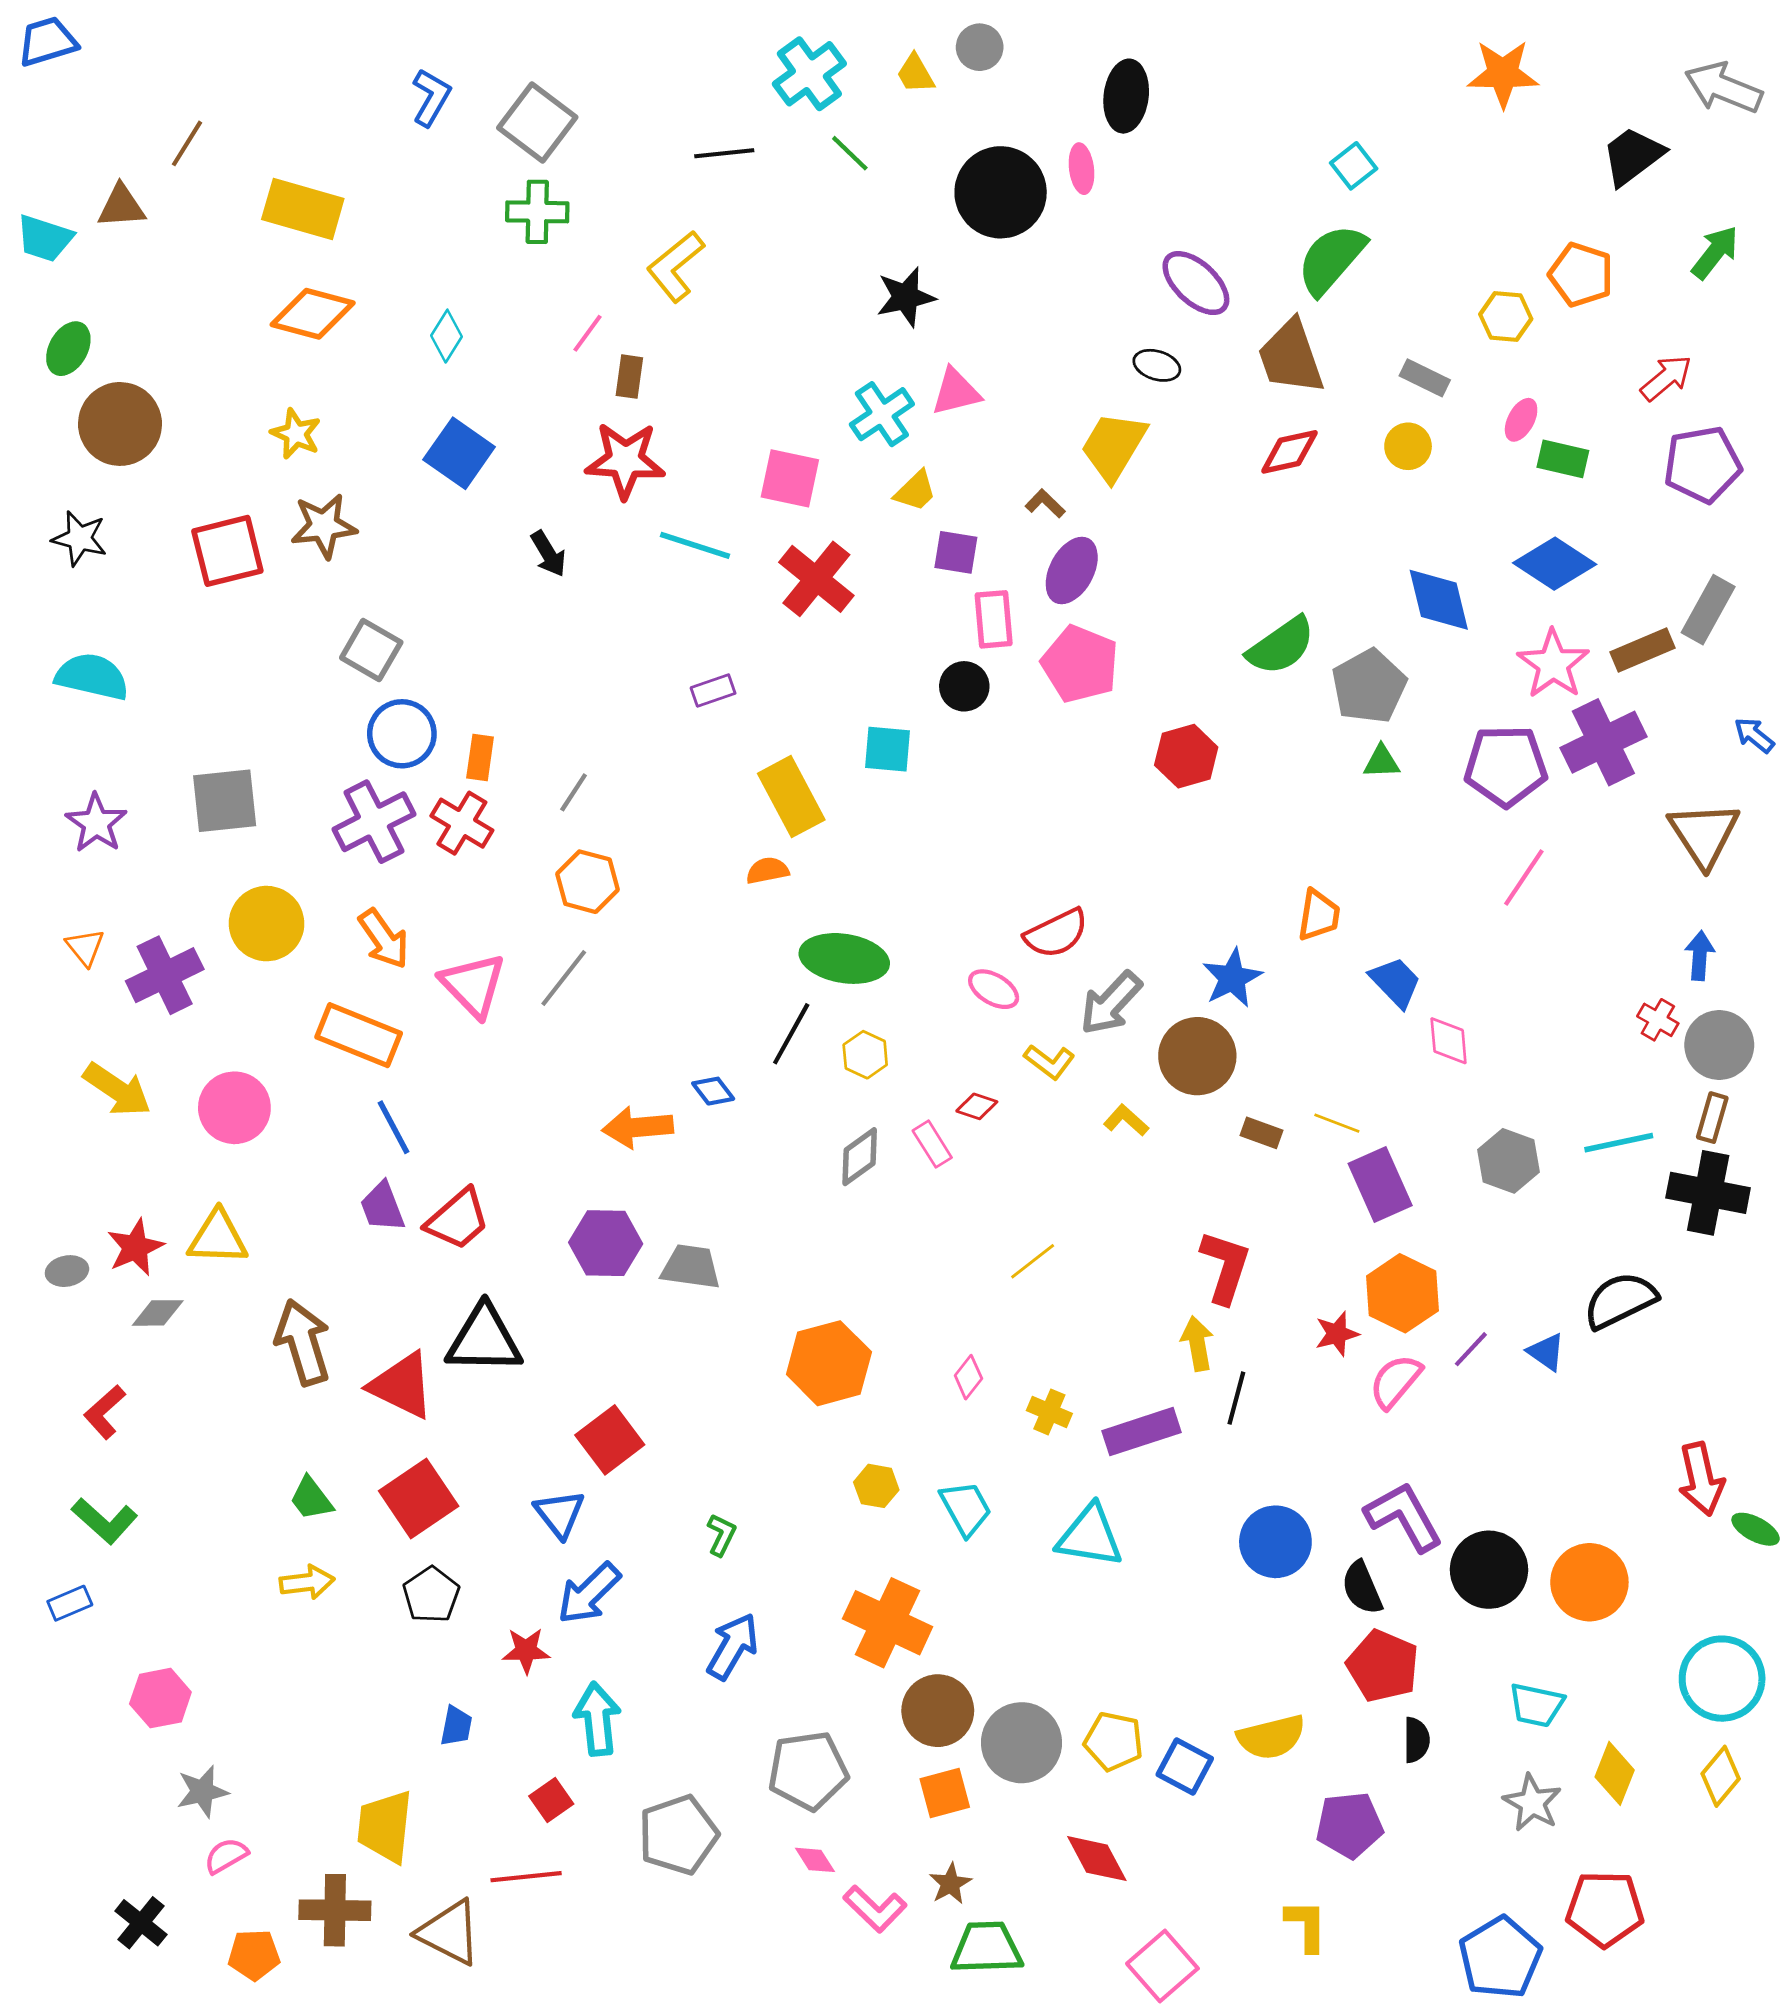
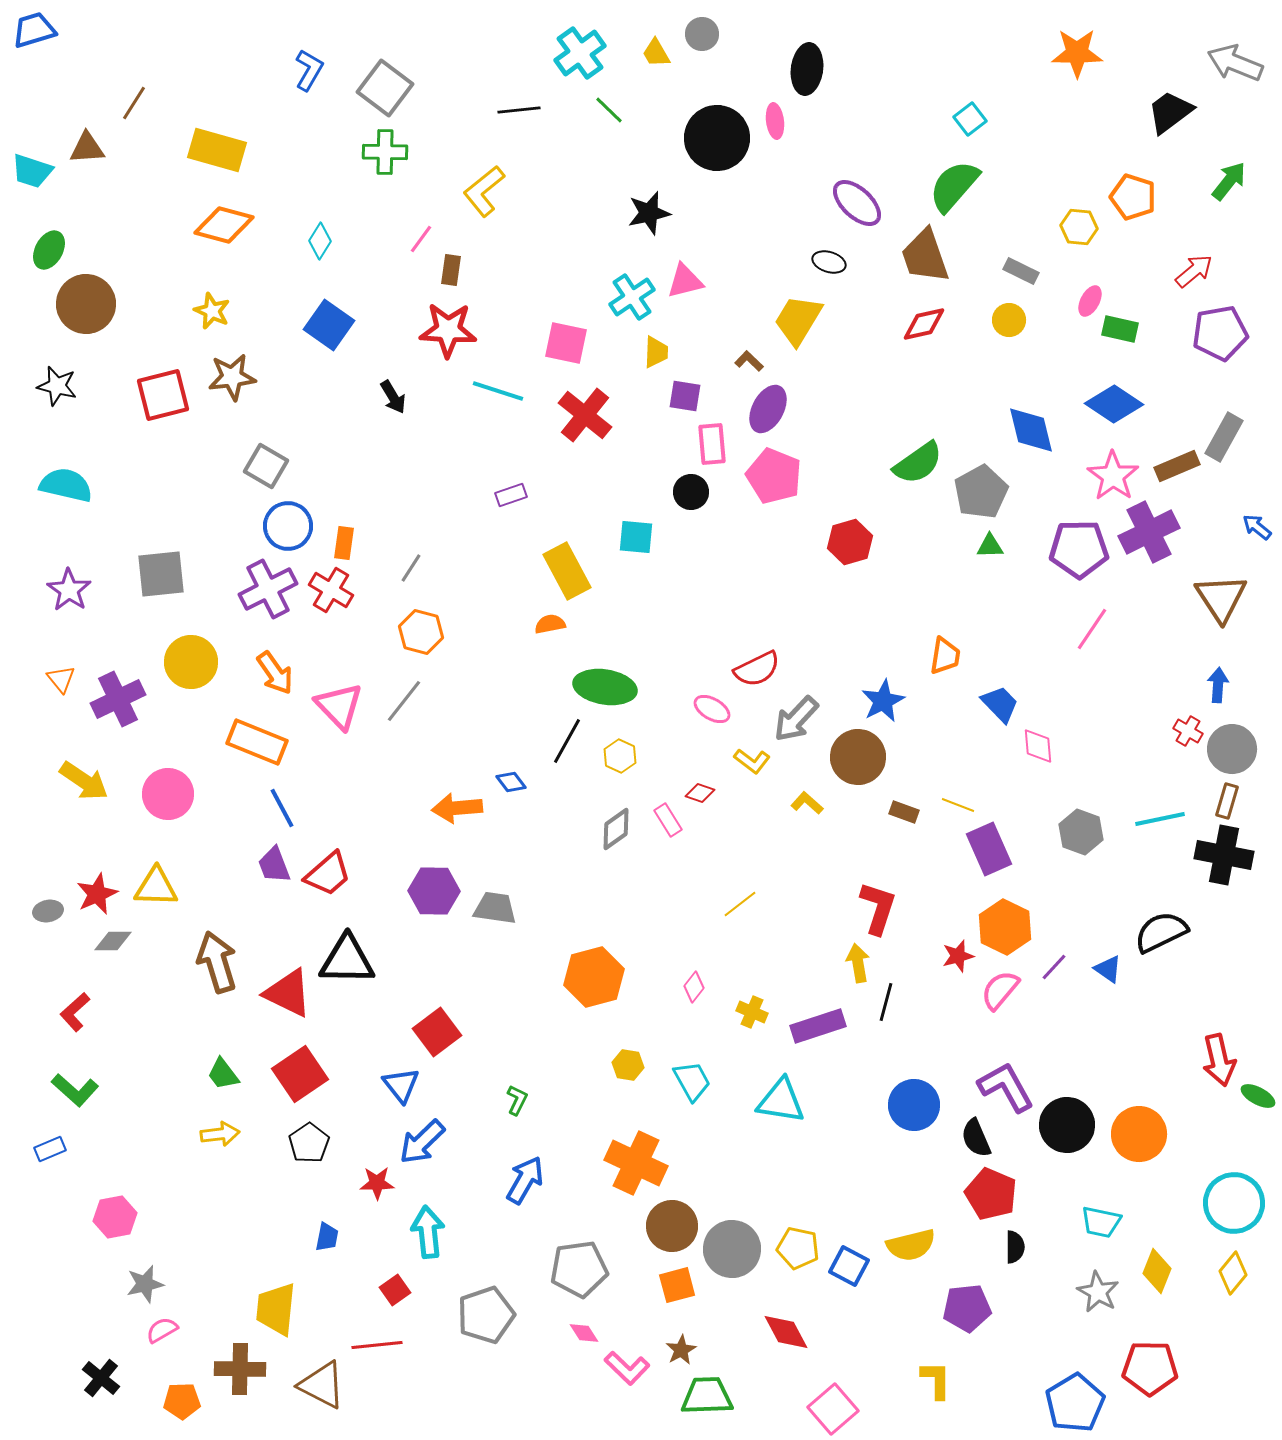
yellow trapezoid: (915, 491) -> (656, 352), turned -44

